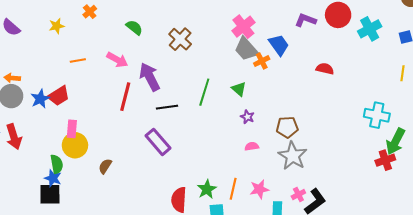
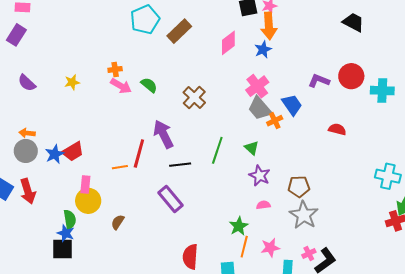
orange cross: (90, 12) -> (115, 69), moved, turned 32
cyan cross: (370, 29) -> (382, 91), turned 30
pink arrow: (117, 60) -> (121, 86), moved
orange line: (78, 61) -> (120, 167), moved
purple star: (247, 117) -> (260, 176), size x1.5
green star: (207, 189) -> (239, 226), moved

